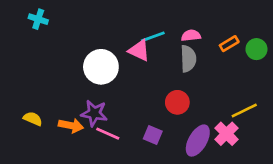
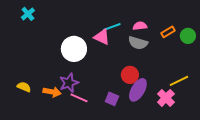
cyan cross: (38, 19) -> (28, 14), turned 32
gray semicircle: (188, 59) -> (138, 43), turned 108
purple star: (94, 113) -> (69, 83), turned -30
purple ellipse: (198, 141) -> (138, 90), moved

